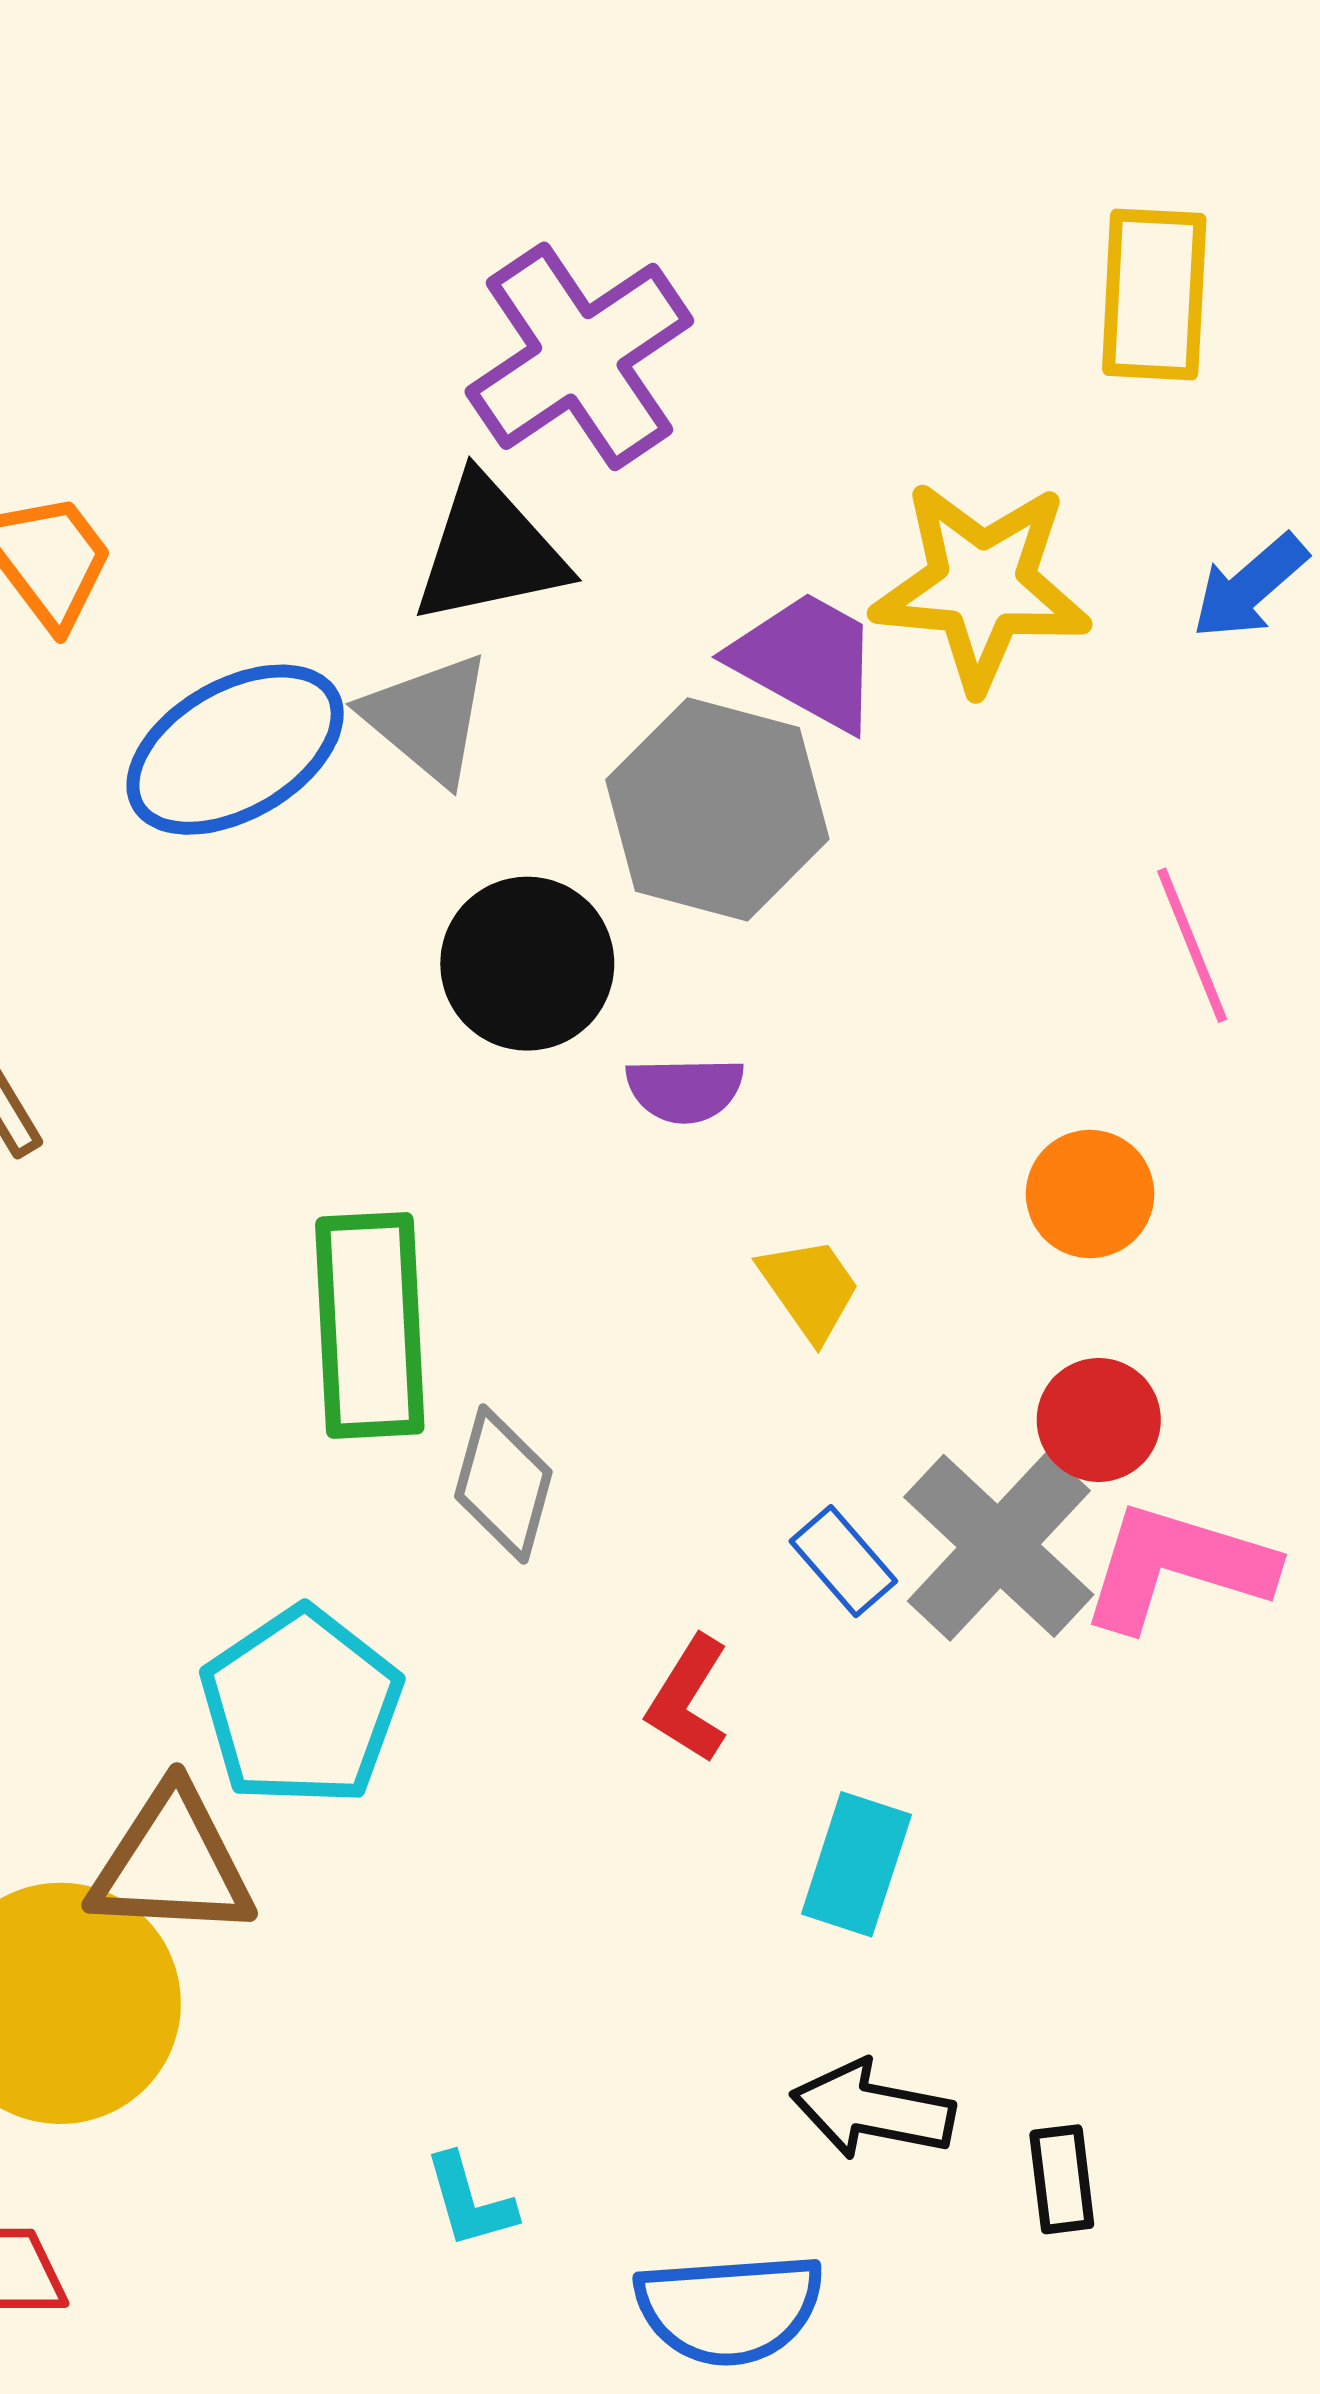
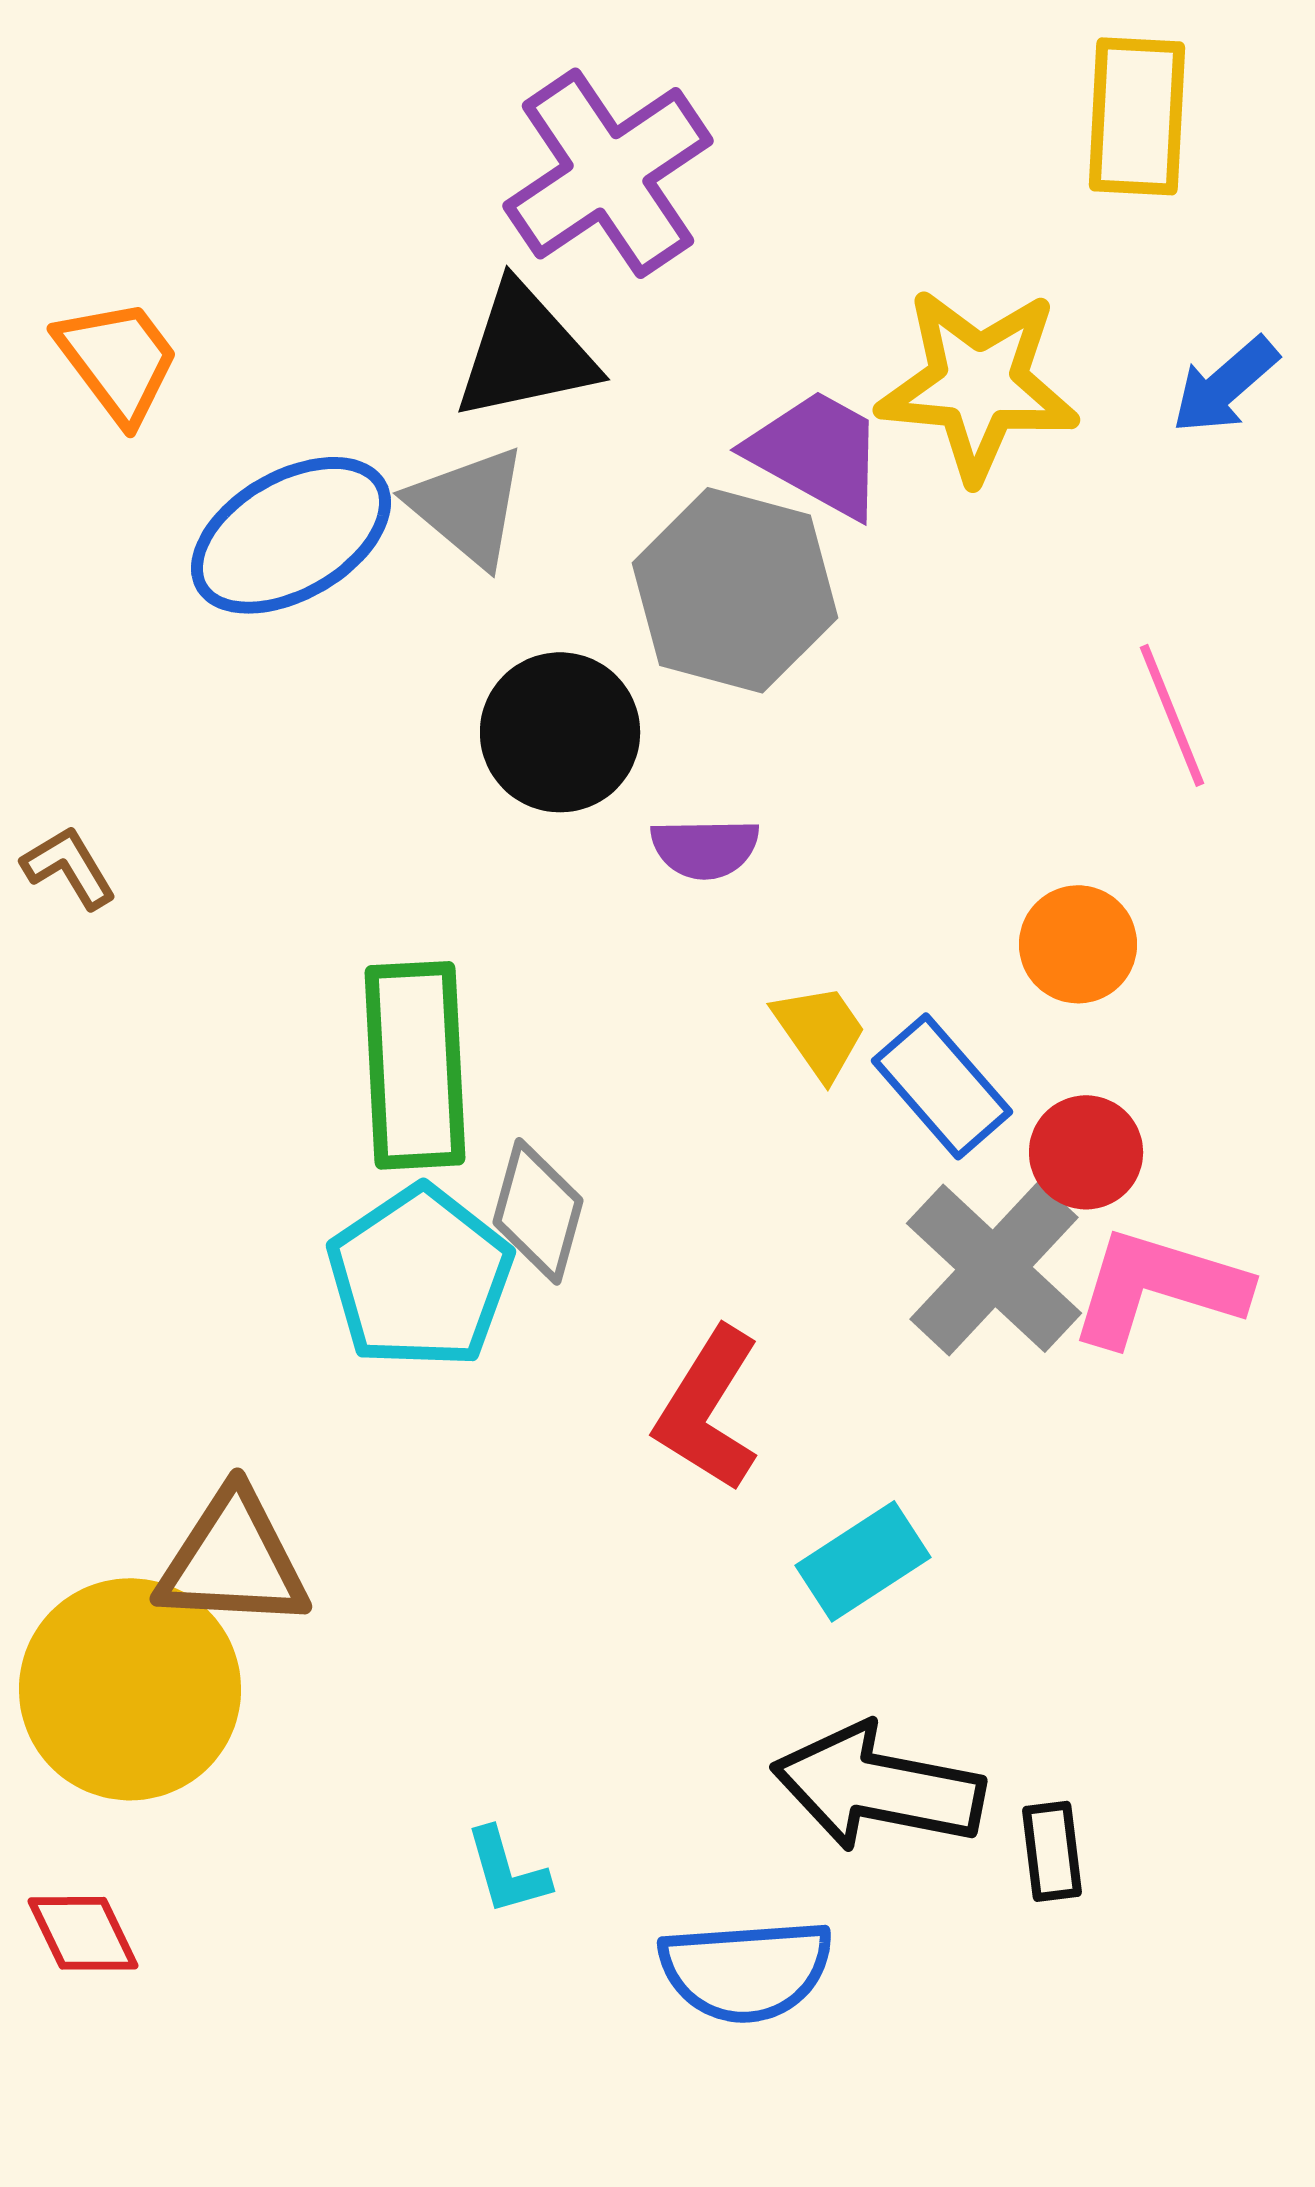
blue rectangle: (843, 1561) -> (942, 1086), moved, size x1.4
red L-shape: (688, 1699) -> (708, 1409), size x1.4
cyan pentagon: (301, 1707) -> (420, 1277), moved
cyan rectangle: (856, 1864) -> (863, 1561), turned 39
black arrow: (873, 2110) -> (878, 1787), size x1.4

